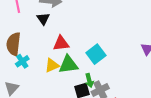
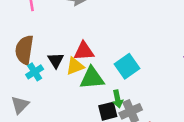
black triangle: (43, 19) -> (56, 60), moved
yellow triangle: (52, 65) -> (75, 66), moved

